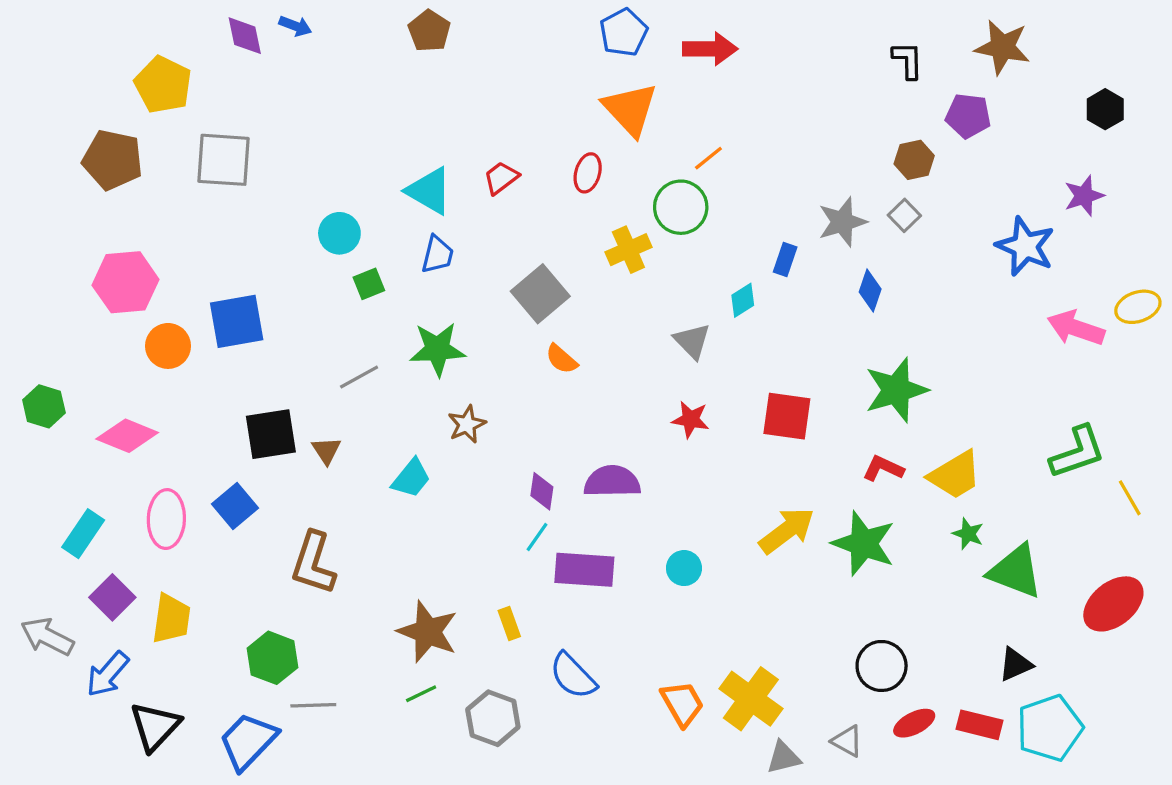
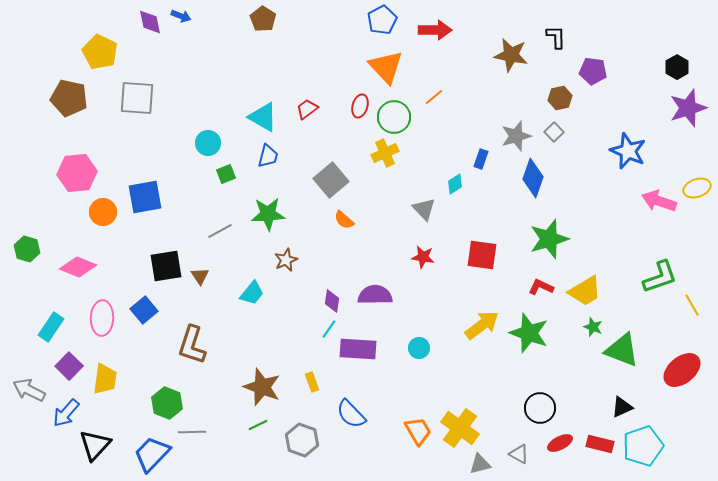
brown star: (1002, 47) -> (511, 55), moved
purple star: (1084, 196) -> (688, 108), moved, size x1.5
green circle: (681, 207) -> (394, 117), moved
blue diamond: (870, 290) -> (533, 178), size x1.5

